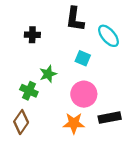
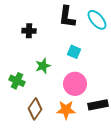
cyan ellipse: (108, 36) -> (97, 20), moved
green cross: (29, 91) -> (17, 81), moved
brown diamond: (21, 122) -> (35, 109), moved

